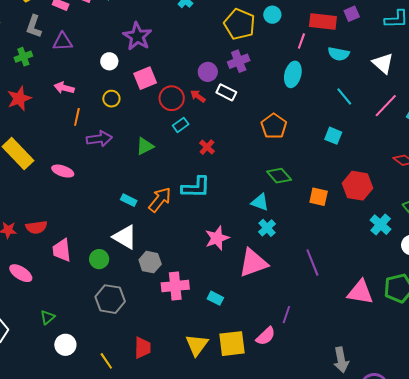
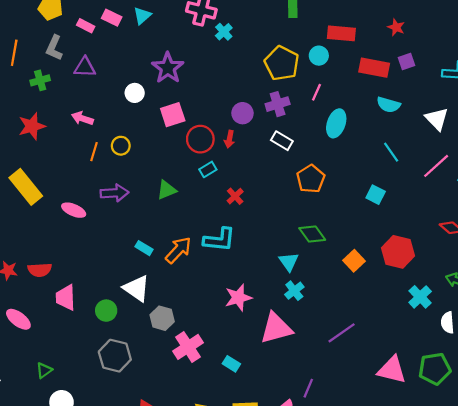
pink line: (301, 41) -> (316, 92), moved
white rectangle: (226, 92) -> (282, 141), moved
red arrow: (198, 96) -> (229, 139), turned -119
yellow circle: (111, 99) -> (121, 146), moved
purple arrow: (99, 139) -> (114, 193), moved
orange square: (319, 197) -> (354, 261), turned 30
cyan triangle: (260, 202) -> (289, 262), turned 30
purple line: (312, 262) -> (342, 333), turned 72
pink cross: (175, 286) -> (188, 347), turned -32

